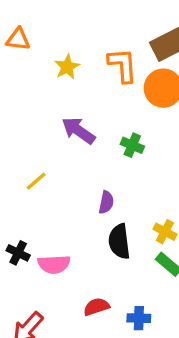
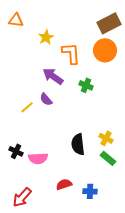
orange L-shape: (123, 65) -> (71, 53), moved
purple semicircle: (106, 202) -> (46, 99), moved, turned 128

